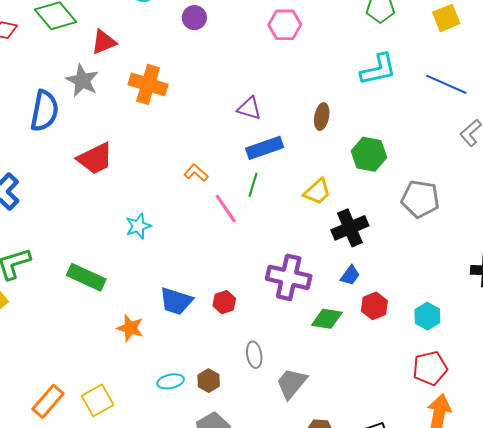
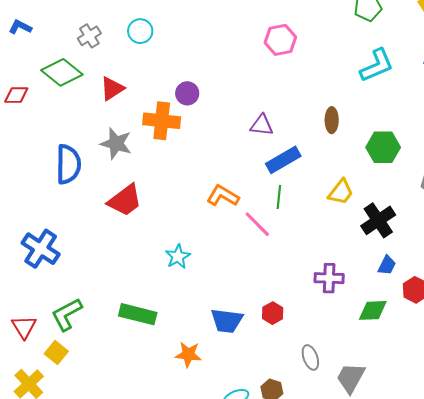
purple circle: (194, 18) -> (187, 93), moved
gray star: (82, 80) -> (116, 143), moved
orange L-shape: (196, 173) -> (223, 196), size x1.4
purple cross: (289, 277) -> (329, 278), size x0.7

